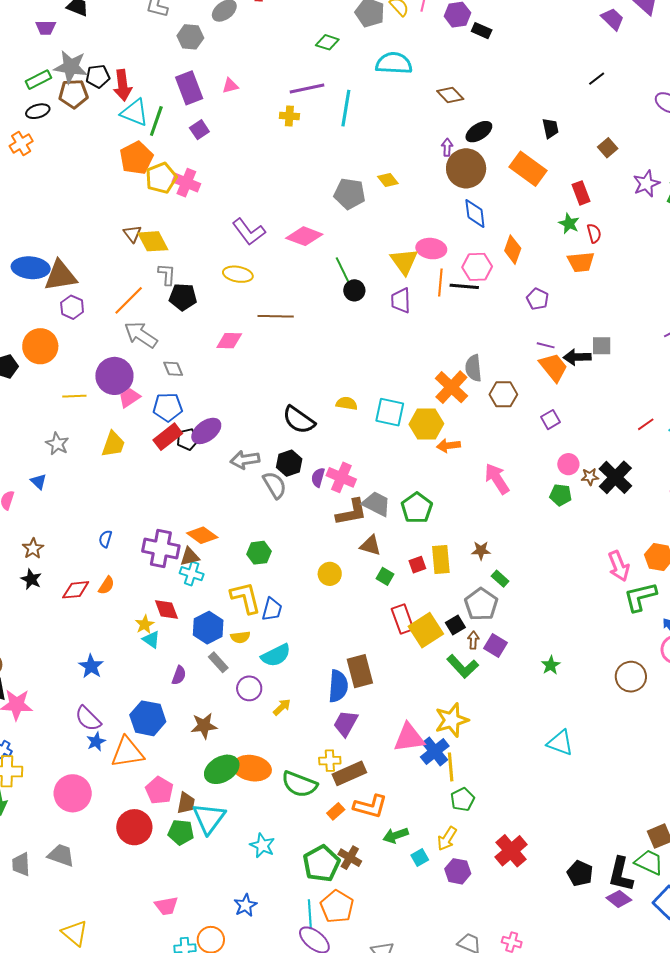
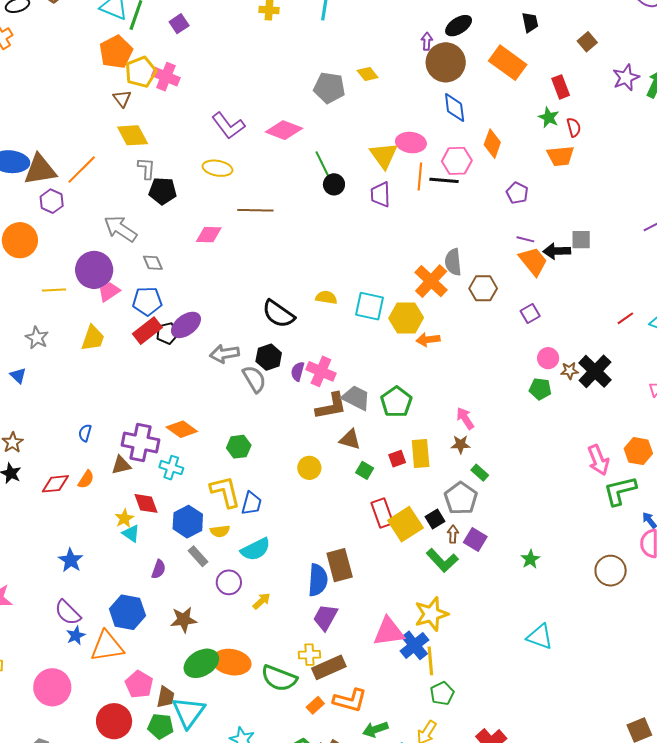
brown triangle: (132, 234) -> (122, 99), moved
orange line: (129, 300) -> (82, 170), moved
pink arrow: (497, 479) -> (465, 418), moved, size x0.7
brown triangle: (190, 557) -> (121, 465), moved

